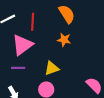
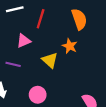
pink triangle: (22, 45) -> (24, 41), size x0.6
yellow triangle: (52, 68) -> (50, 60), moved, turned 49

